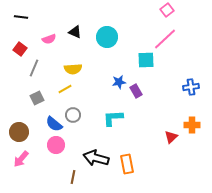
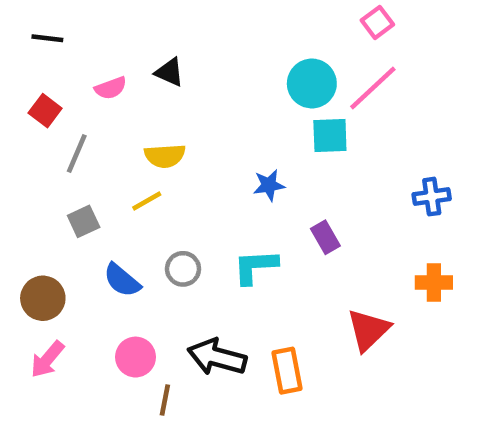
cyan circle: (107, 37) -> (312, 83), moved
purple rectangle: (136, 91) -> (325, 237), moved
gray circle: (73, 115) -> (183, 269), moved
red triangle: (171, 137) -> (368, 330), moved, size x1.5
pink circle: (56, 145) -> (136, 357), moved

